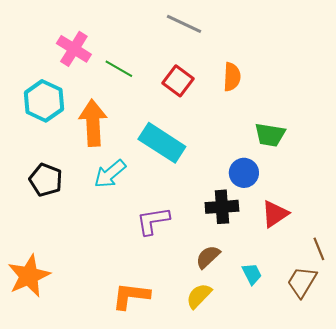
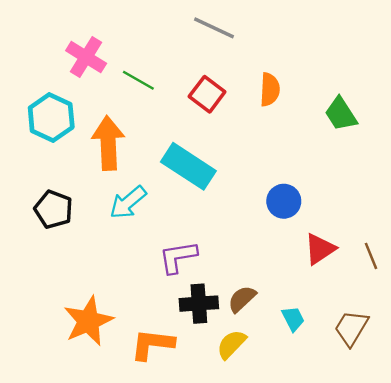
green trapezoid: (270, 135) -> (341, 114), moved, turned 48
black cross: (222, 207) -> (199, 304), moved
brown line: (319, 249) -> (371, 256), moved
orange star: (29, 276) -> (88, 321), moved

